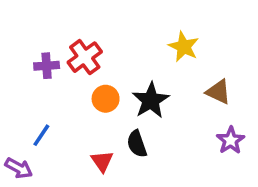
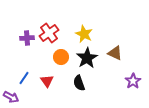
yellow star: (184, 47) -> (84, 34), moved
brown triangle: (218, 92) -> (115, 53), moved
red triangle: (102, 161) -> (47, 81), moved

